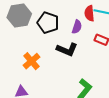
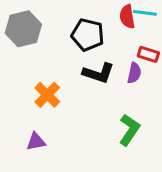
black pentagon: (48, 23) -> (88, 35), moved
purple semicircle: (77, 27) -> (134, 73), moved

